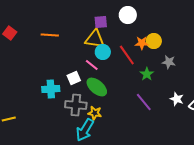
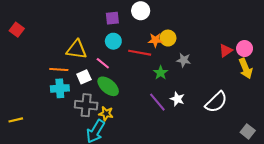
orange line: (50, 35) -> (59, 70), moved
yellow triangle: (95, 39) -> (77, 50), moved
cyan circle: (103, 52) -> (113, 41), moved
red line: (127, 55) -> (140, 53), turned -45
white star: (177, 99) -> (177, 99), moved

